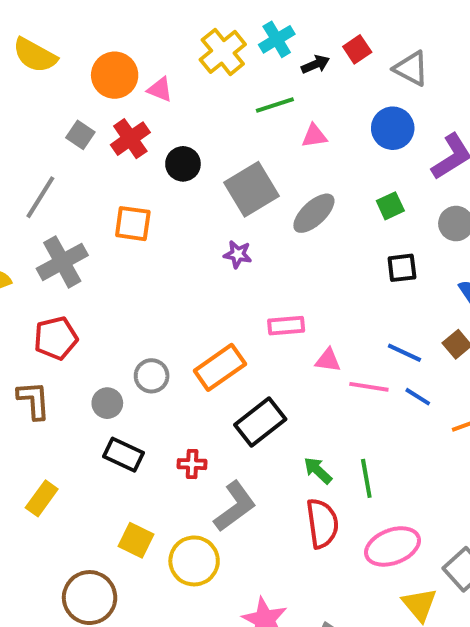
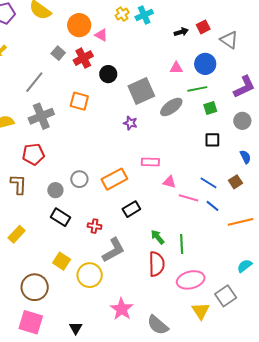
cyan cross: (277, 39) -> (144, 15), moved
yellow cross: (223, 52) -> (122, 14), moved, size x0.6
green line: (275, 105) -> (197, 89), moved
blue circle: (393, 128) -> (205, 64), moved
black rectangle: (260, 422) -> (131, 209), size x0.7

